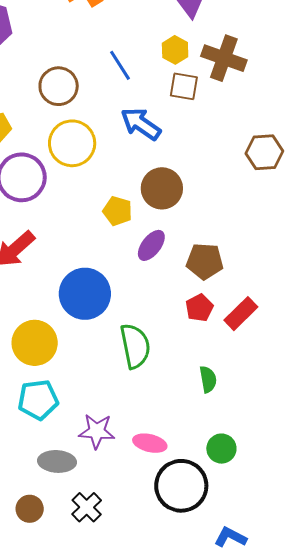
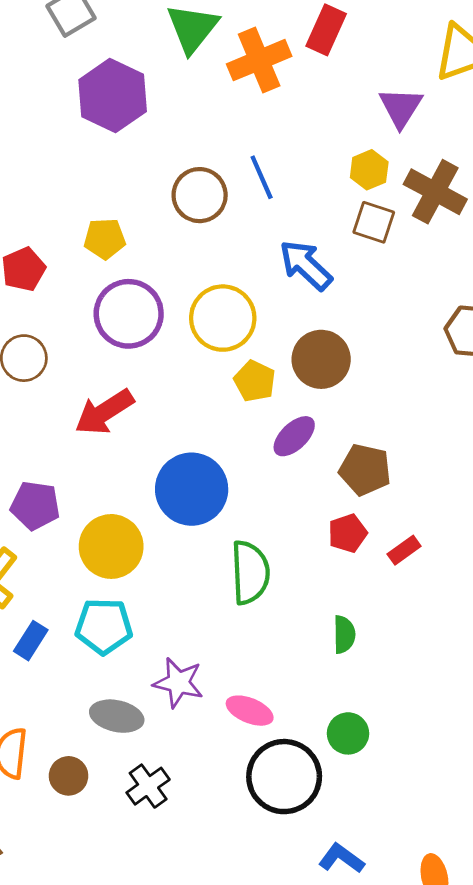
blue line: (120, 65) -> (262, 177), moved
yellow circle: (72, 143) -> (223, 318), moved
red rectangle: (241, 314) -> (404, 550), size x0.7

